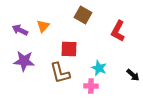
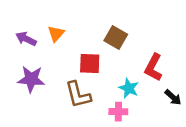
brown square: (83, 15) -> (116, 37), moved
red L-shape: (118, 31) -> (153, 67), moved

